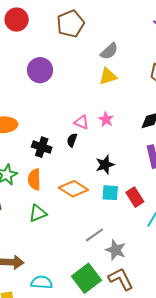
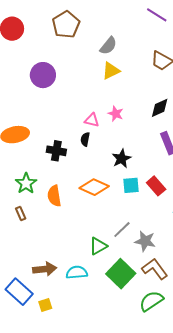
orange semicircle: (34, 179) -> (54, 196), moved
green triangle: (38, 213) -> (98, 246), moved
cyan semicircle: (42, 282) -> (77, 272), moved

